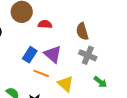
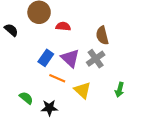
gray cross: (88, 55) -> (96, 59), moved, turned 30
green arrow: (100, 82) -> (120, 90), turned 64

